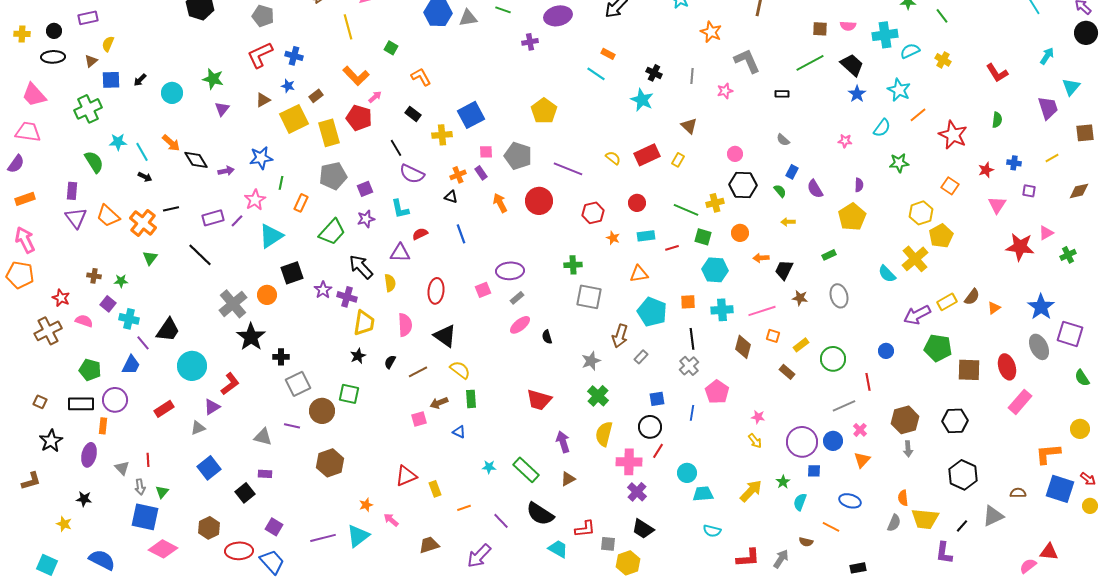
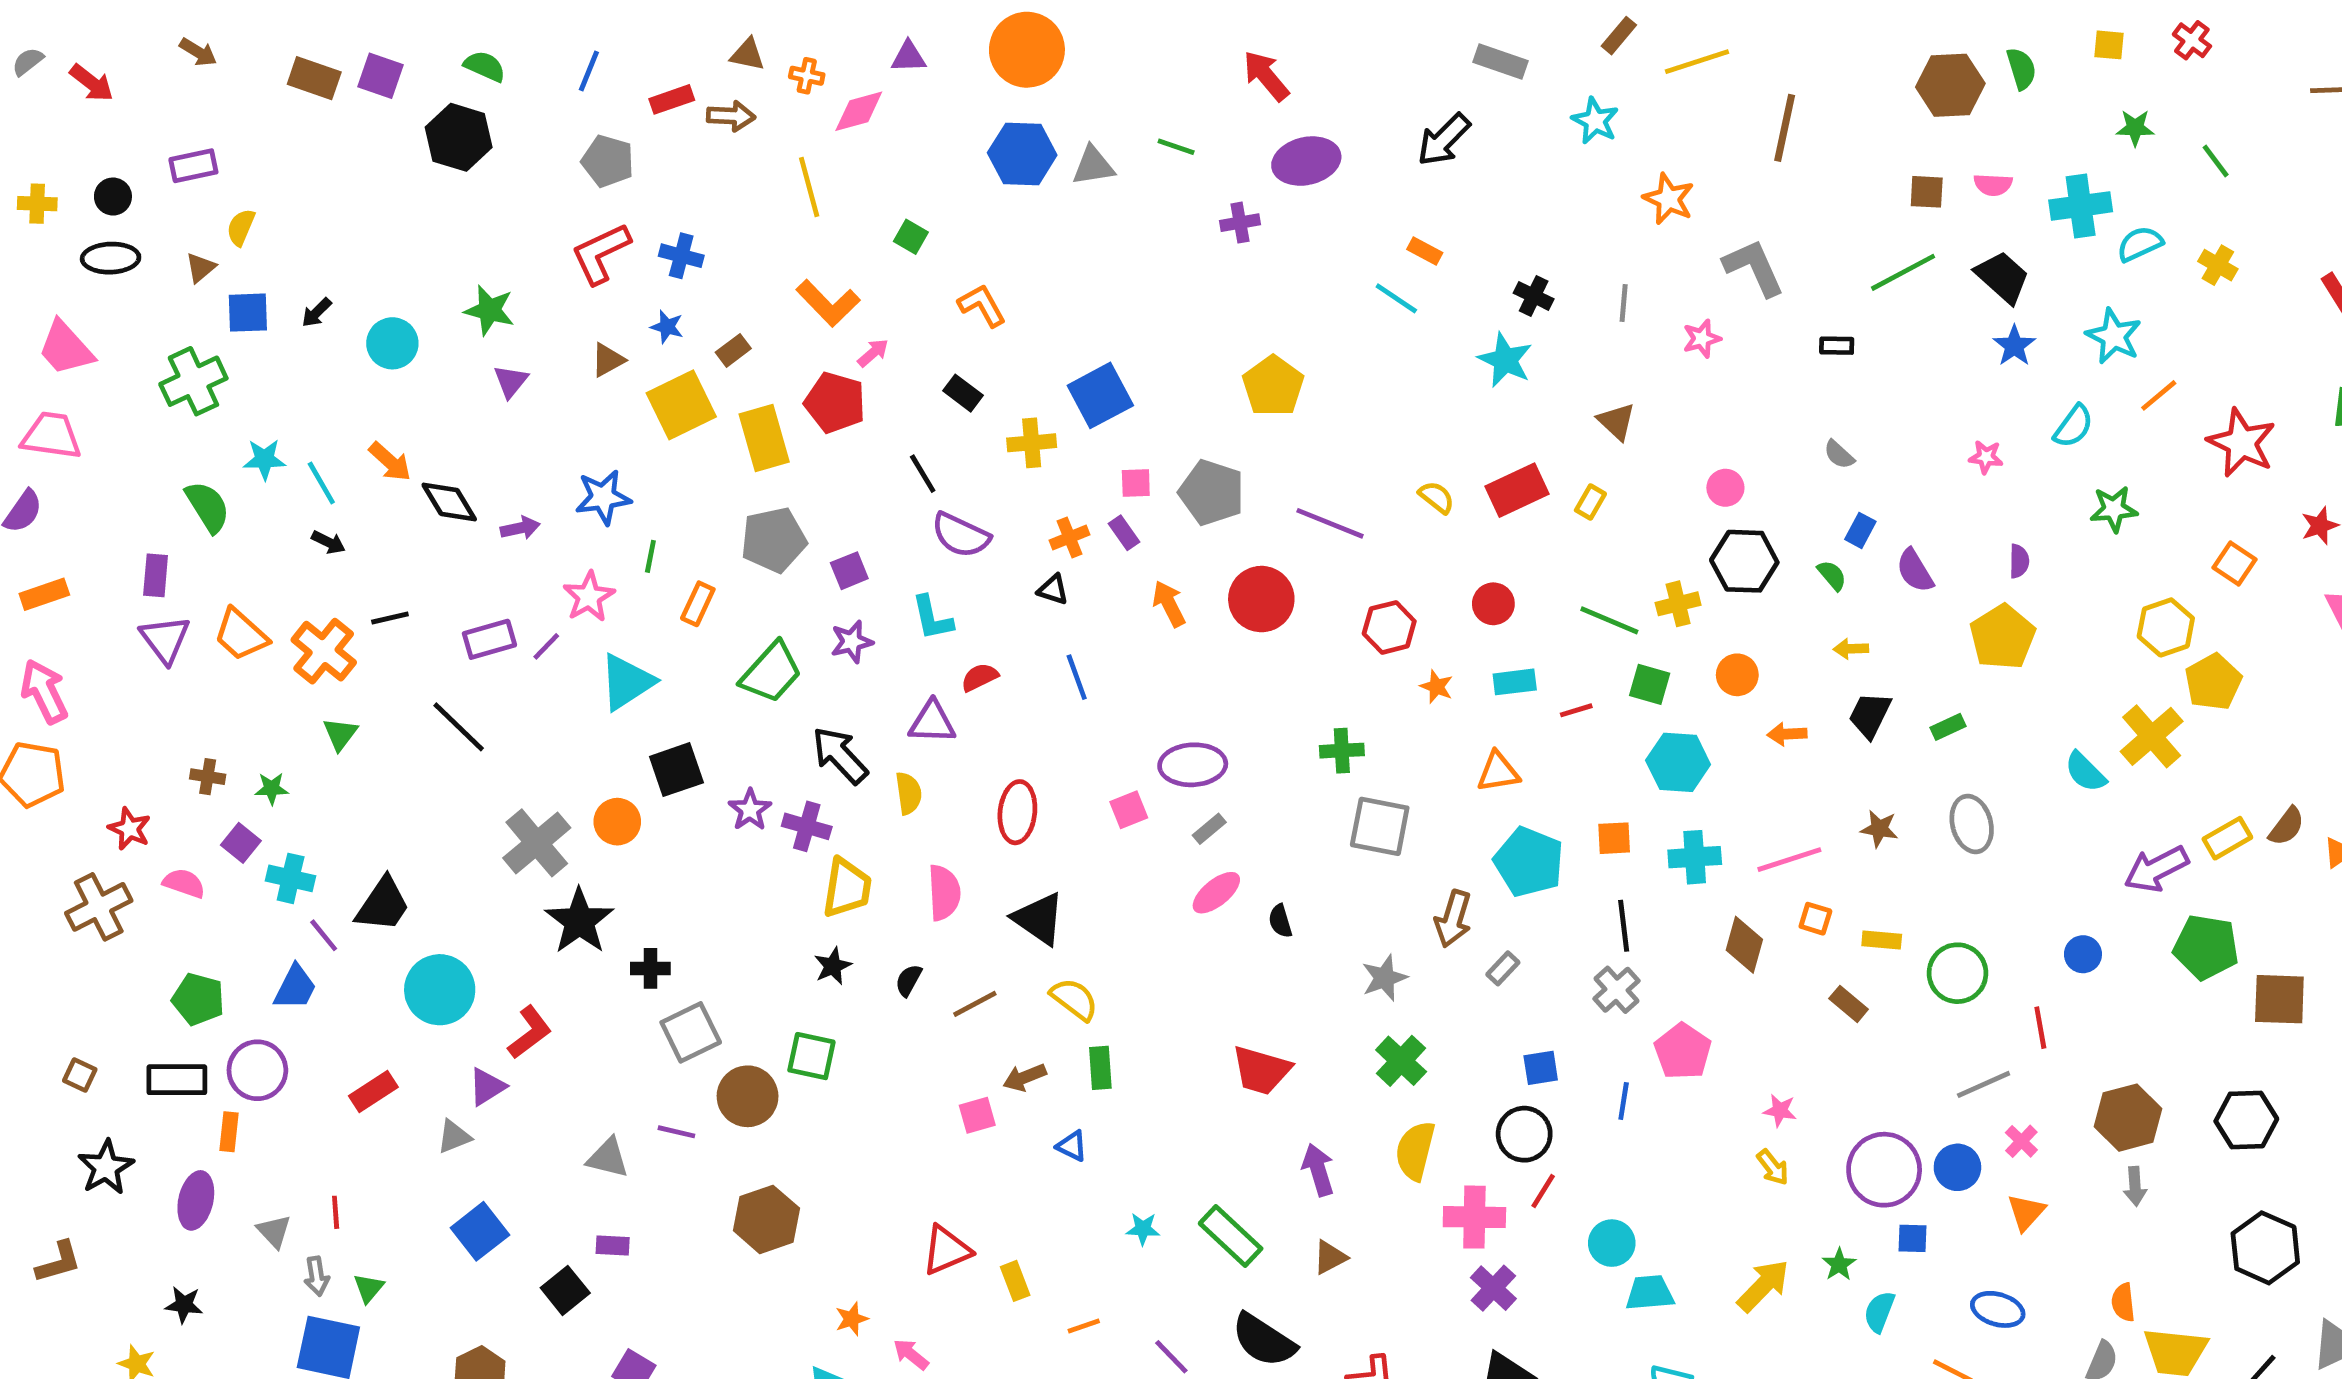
black trapezoid: (784, 270) -> (1870, 715), moved
yellow rectangle: (801, 345) -> (1882, 940), turned 42

